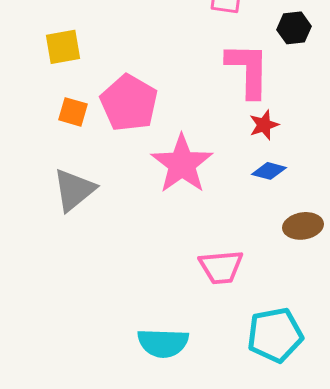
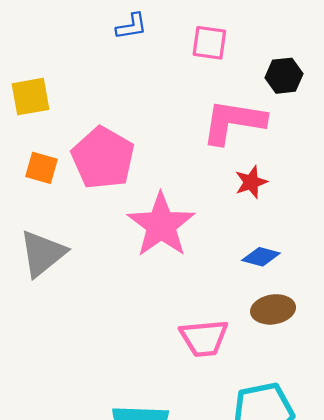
pink L-shape: (248, 70) -> (234, 122), turned -82
blue diamond: (269, 171) -> (261, 257), moved
brown ellipse: (303, 226) -> (273, 309), moved

